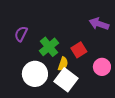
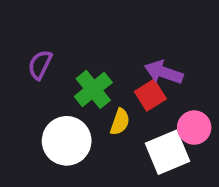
purple arrow: (99, 24) -> (164, 72), moved
white square: (66, 80) -> (167, 152), moved, turned 30

